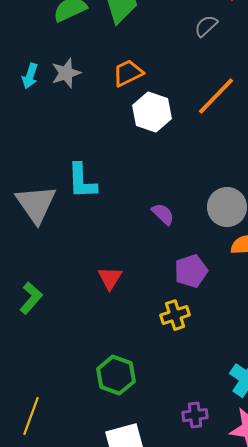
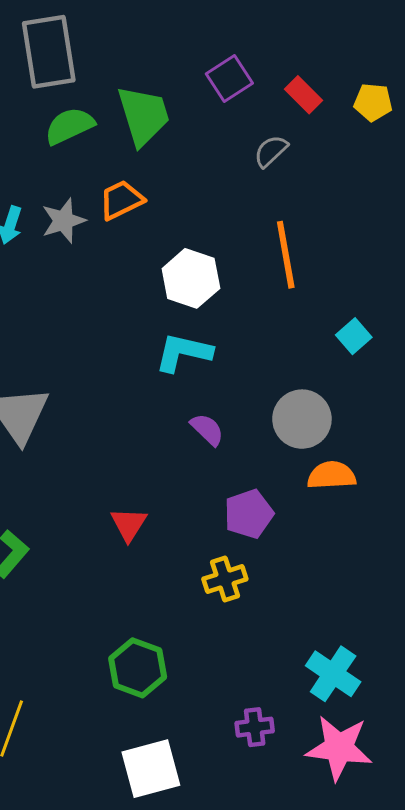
orange trapezoid: (128, 73) -> (121, 200), moved
orange line: (216, 96) -> (286, 255), turned -54
cyan L-shape: (82, 181) -> (184, 352), moved, turned 105

